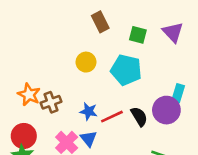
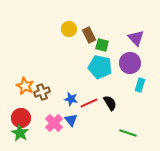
brown rectangle: (100, 22) -> (89, 35), moved
green square: (138, 35) -> (102, 45), moved
yellow circle: (86, 62) -> (69, 29), moved
purple circle: (166, 110) -> (130, 63), moved

